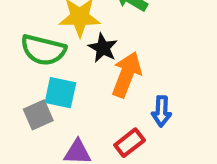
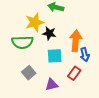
orange arrow: (127, 75) -> (76, 41), moved
cyan square: (60, 93) -> (55, 56), moved

